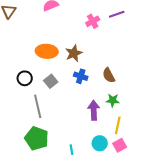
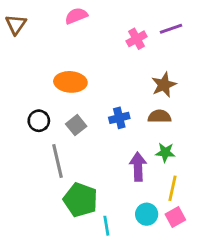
brown star: (74, 53) -> (164, 85), moved
brown semicircle: (109, 75) -> (160, 116), turned 119
blue cross: (81, 76) -> (119, 118), turned -32
green pentagon: (37, 138) -> (80, 200), moved

